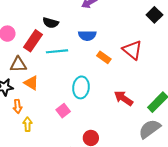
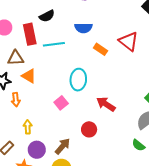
black semicircle: (51, 23) -> (47, 16), turned -42
red rectangle: (33, 41) -> (30, 34), turned -45
red arrow: (123, 98) -> (106, 104), moved
yellow arrow: (28, 124) -> (28, 127), moved

